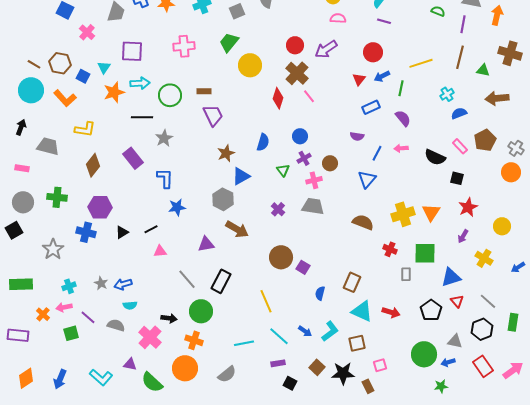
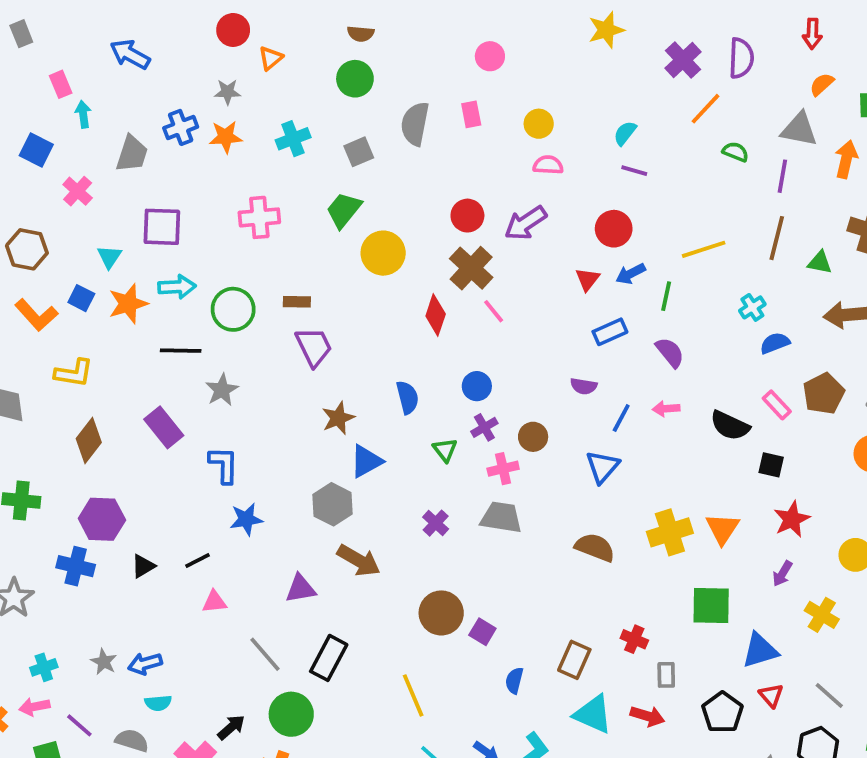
blue square: (83, 76) -> (81, 298), moved
blue semicircle: (263, 142) -> (407, 397), turned -30
red cross: (390, 249) -> (634, 639), moved
gray rectangle: (406, 274) -> (666, 675), moved
black arrow: (169, 318) -> (231, 727), turned -49

